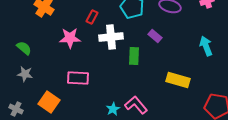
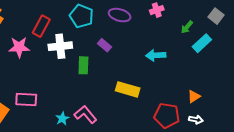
red rectangle: (92, 17) -> (41, 26), size x1.5
cyan arrow: (206, 46) -> (156, 55), turned -72
pink rectangle: (78, 78) -> (26, 99), moved

